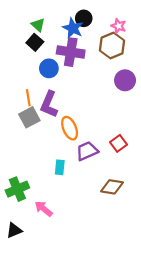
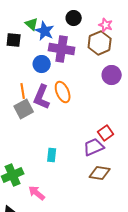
blue star: (73, 28) -> (45, 31), moved
black square: (35, 42) -> (14, 40), moved, turned -35
orange ellipse: (70, 128) -> (63, 92), moved
purple trapezoid: (87, 151) -> (94, 147), moved

